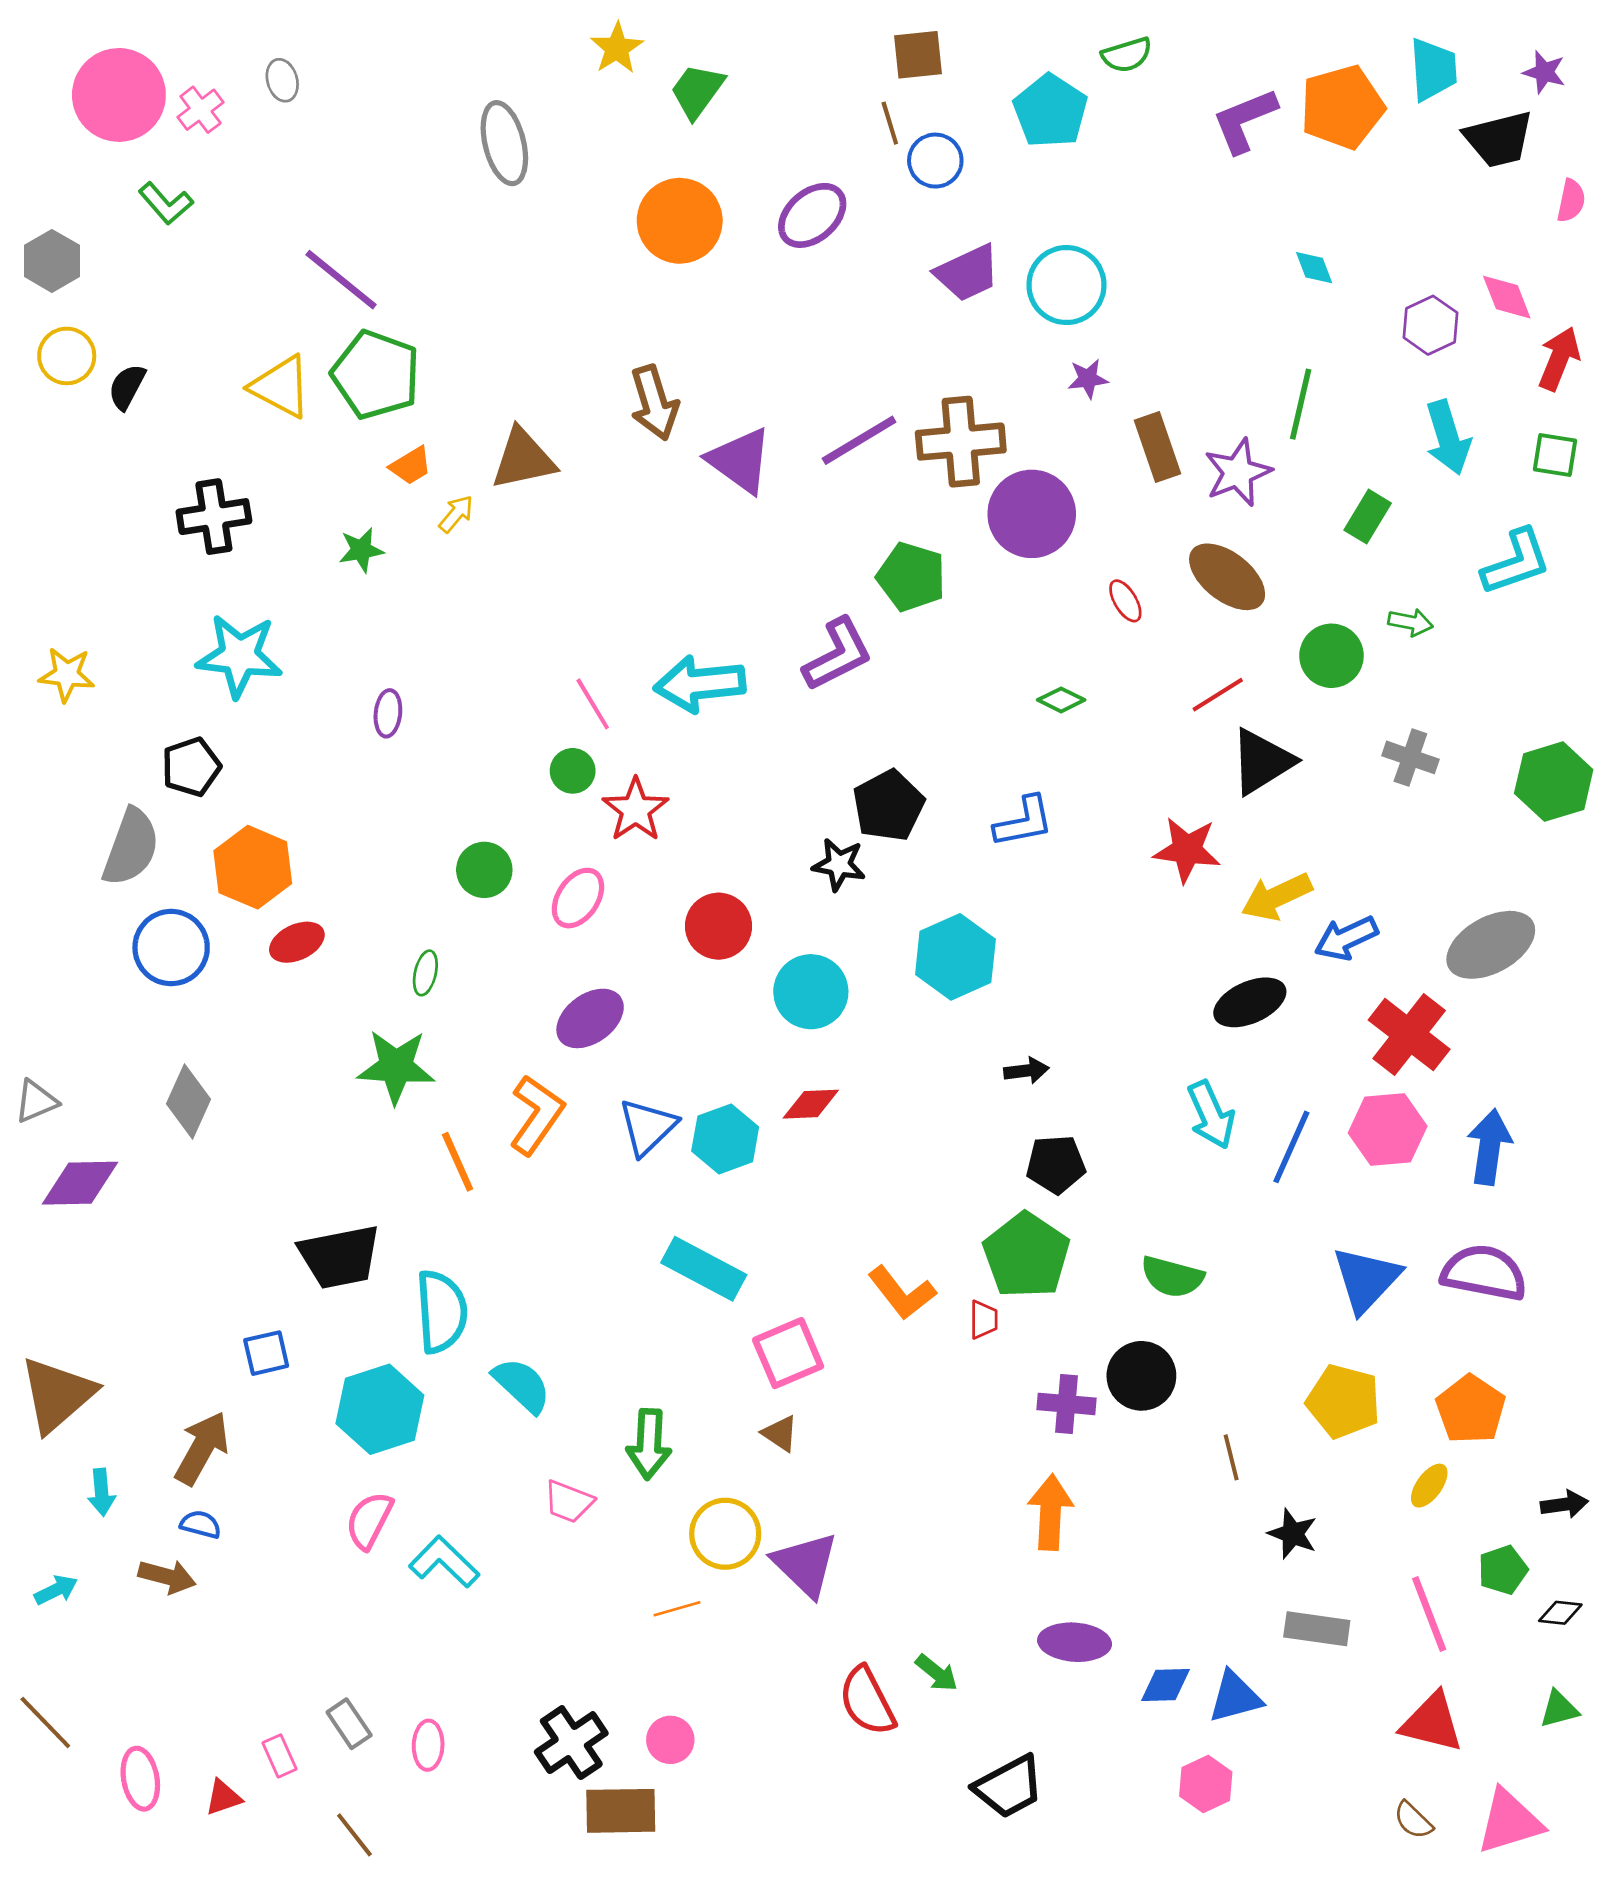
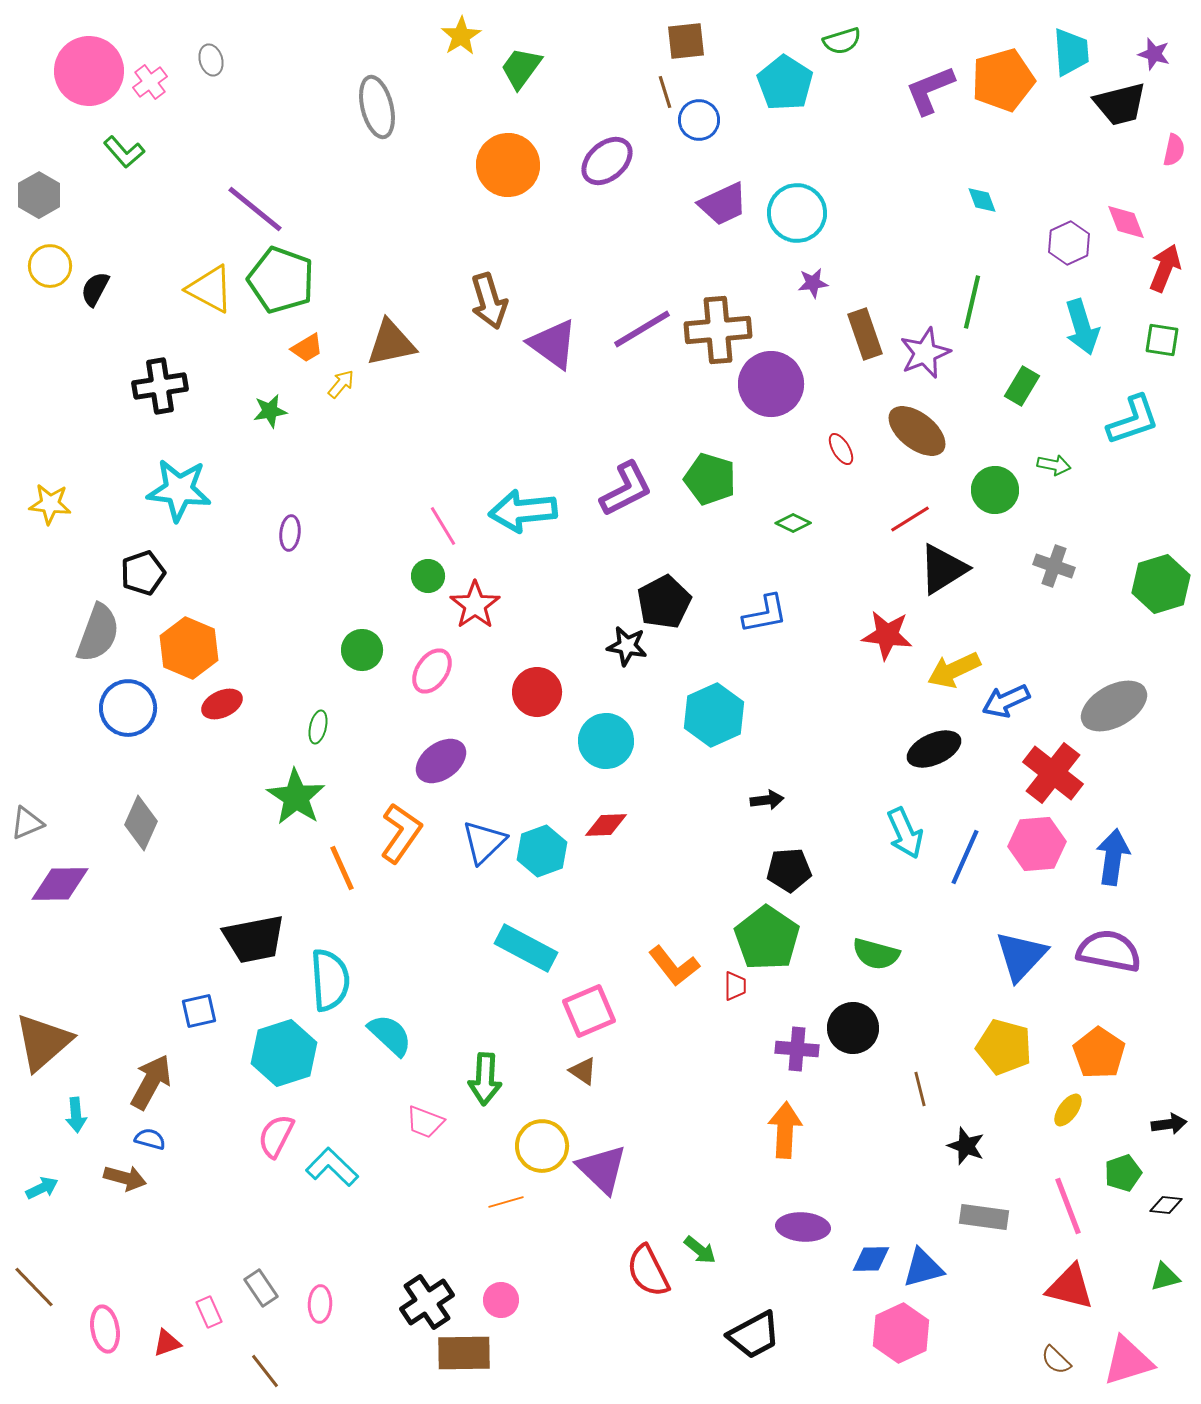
green pentagon: (911, 577) -> (710, 479), moved
green star: (396, 1067) -> (296, 797), turned 30
pink hexagon: (1206, 1784) -> (901, 1333), size x1.4

